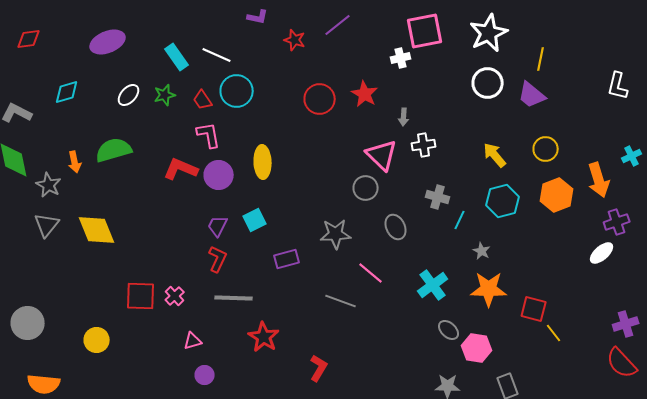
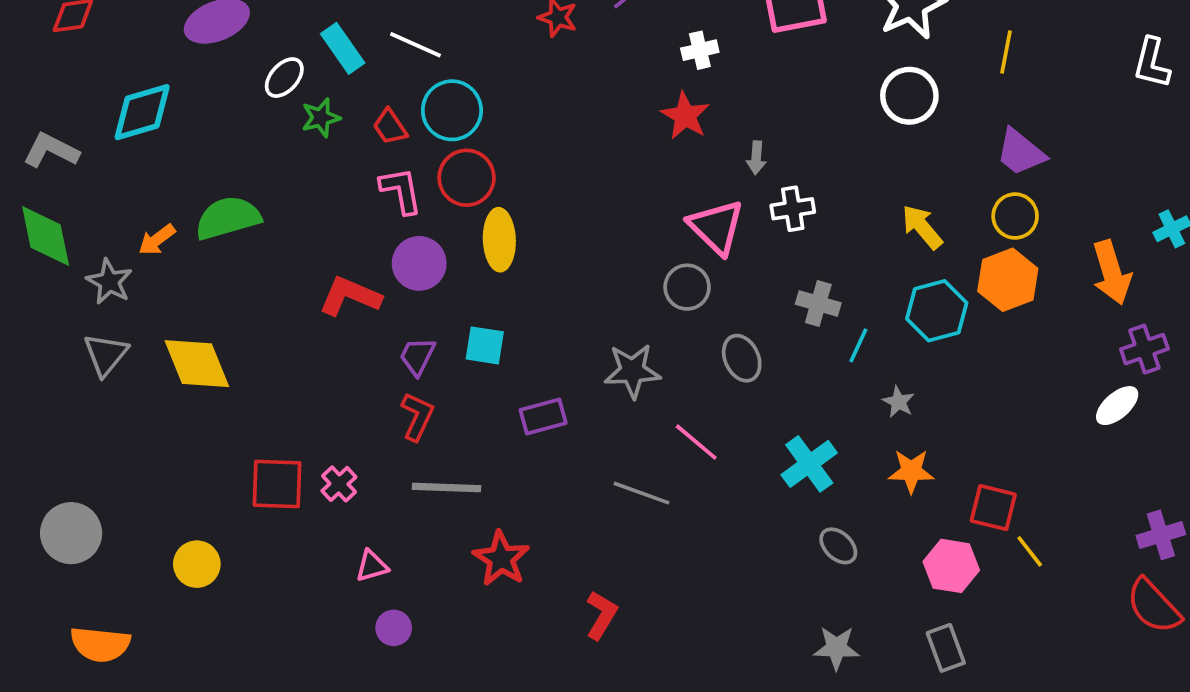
white cross: (401, 58) -> (700, 50), moved
white L-shape: (618, 86) -> (1152, 63), moved
cyan diamond: (67, 92) -> (142, 112), size x1.4
white ellipse: (129, 95) -> (284, 78), moved
purple trapezoid: (532, 95) -> (1021, 152), moved
red circle: (320, 99) -> (467, 178), moved
orange arrow: (75, 162) -> (157, 240), turned 65
red L-shape: (181, 169) -> (350, 296), moved
orange hexagon: (557, 195) -> (1008, 280), moved
cyan square: (255, 220) -> (485, 345), turned 35
orange star: (489, 289) -> (911, 471), size x0.7
pink hexagon: (477, 348) -> (951, 566), moved

